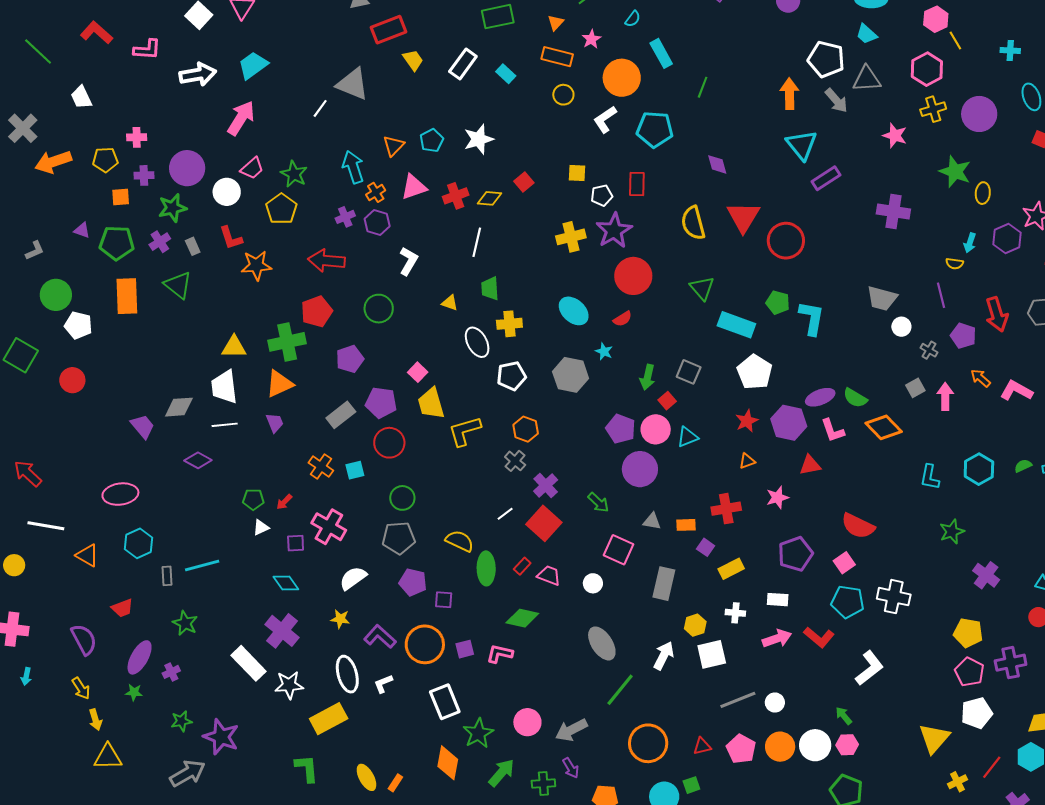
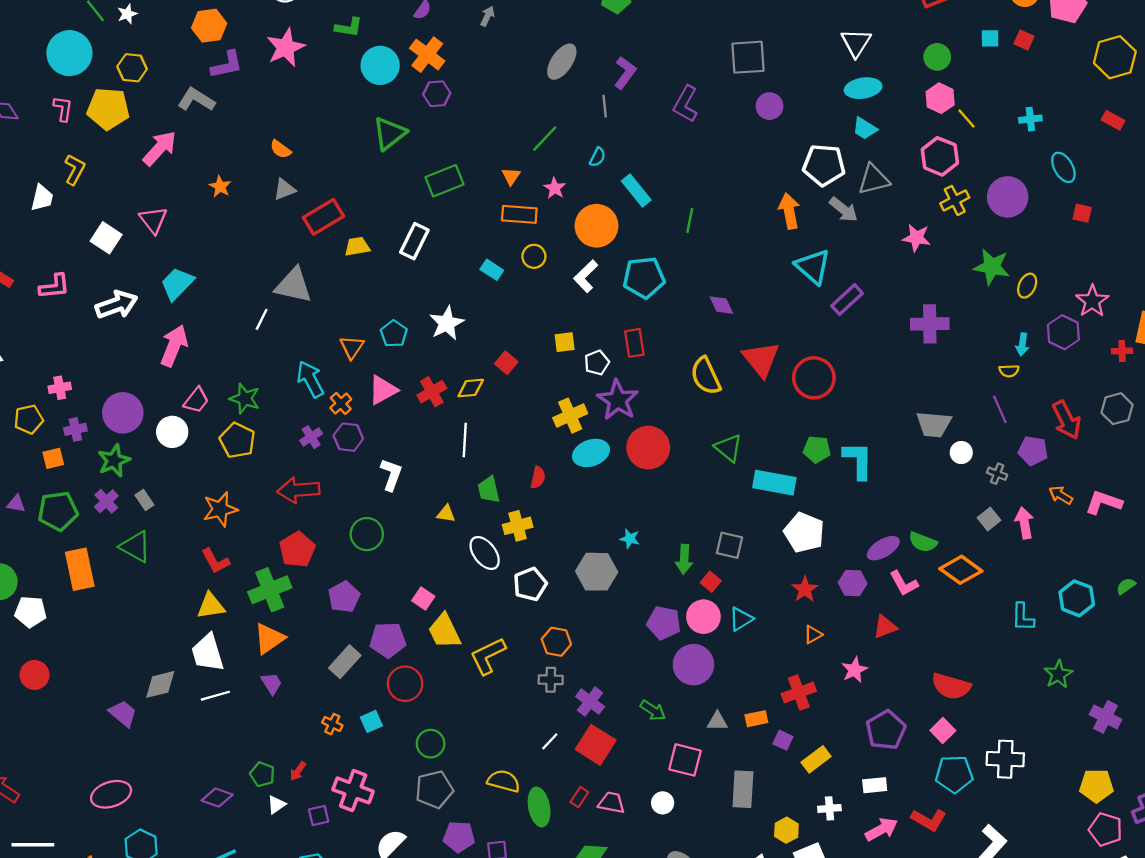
yellow trapezoid: (413, 60) -> (357, 247), turned -55
cyan rectangle: (506, 74) -> (492, 270), moved
yellow ellipse: (983, 193) -> (1027, 286), turned 30
red L-shape: (231, 238) -> (215, 561), moved
cyan ellipse: (574, 311) -> (591, 453), moved, turned -52
red semicircle: (623, 319) -> (538, 477), moved, turned -36
purple hexagon: (789, 423) -> (853, 583), size x0.7
purple diamond: (198, 460) -> (217, 798), moved
gray cross: (515, 461) -> (551, 680), turned -30
orange cross: (321, 467) -> (332, 724), size x0.7
green pentagon: (253, 499) -> (262, 774), turned 30

